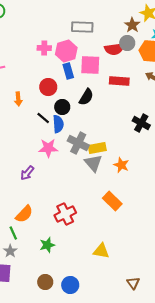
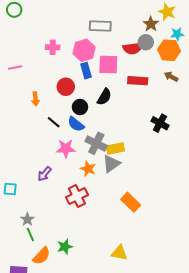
pink cross: (44, 48) -> (53, 47), moved
black line: (43, 118) -> (54, 122), moved
blue semicircle: (58, 124) -> (76, 124), turned 132
gray triangle: (93, 163) -> (111, 164), turned 36
orange star: (121, 165) -> (88, 169), moved
orange semicircle: (24, 214) -> (42, 256), moved
red cross: (65, 214) -> (77, 196), moved
gray star: (10, 251) -> (27, 219), moved

